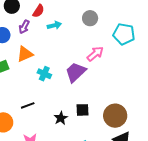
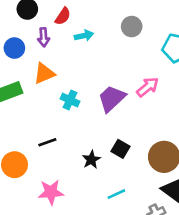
purple arrow: (24, 27) -> (44, 37), turned -32
pink arrow: (95, 54) -> (148, 87), moved
black square: (83, 110) -> (121, 149), turned 32

